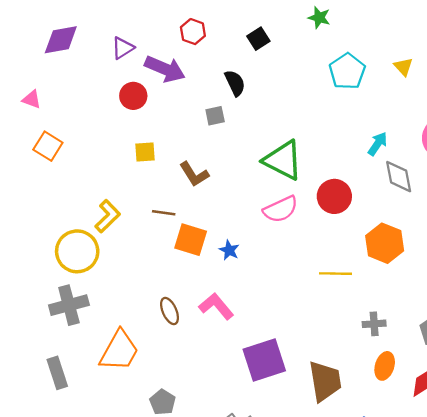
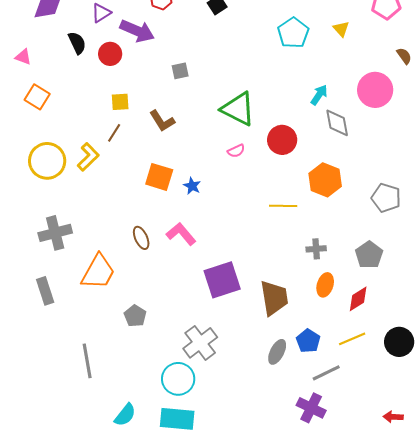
black semicircle: (235, 83) -> (77, 43), moved
pink semicircle: (281, 209) -> (236, 151), size x0.6
brown line: (164, 213) -> (114, 133), moved, turned -66
yellow circle: (77, 251) -> (47, 161), moved

